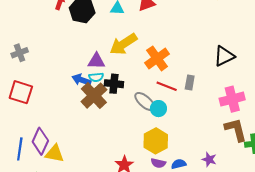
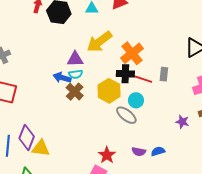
black cross: (114, 84) -> (125, 74), moved
brown cross: (94, 96) -> (75, 92), size x0.7
gray ellipse: (145, 102) -> (126, 115), moved
yellow hexagon: (156, 141) -> (109, 91), moved
purple star: (209, 159) -> (182, 122), moved

